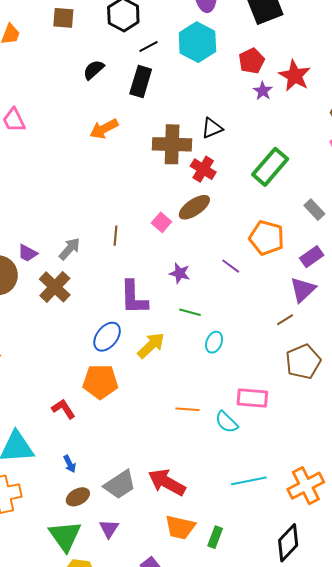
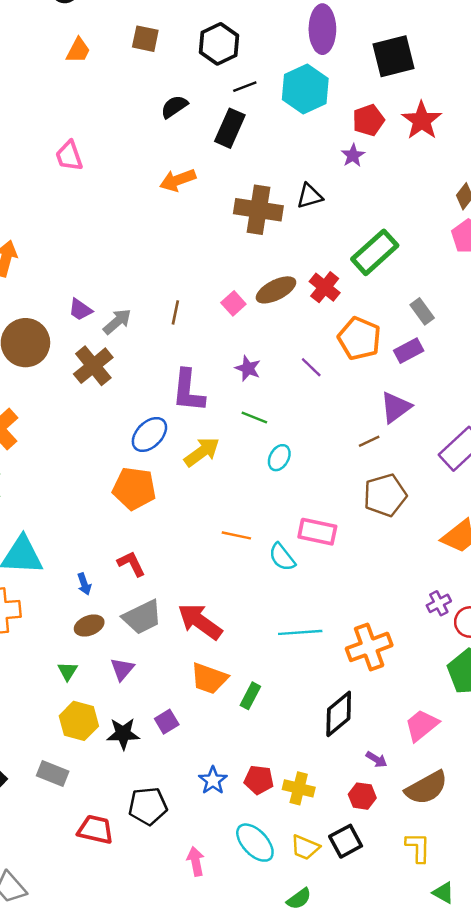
red star: (295, 76) -> (422, 120), moved
purple star: (263, 91) -> (353, 156), moved
red cross: (203, 169) -> (325, 287), moved
purple trapezoid: (28, 253) -> (80, 310), moved
purple rectangle: (312, 257) -> (409, 351), moved
red L-shape: (63, 409) -> (131, 564), moved
green triangle: (65, 536) -> (67, 671), size x0.5

